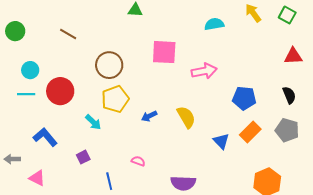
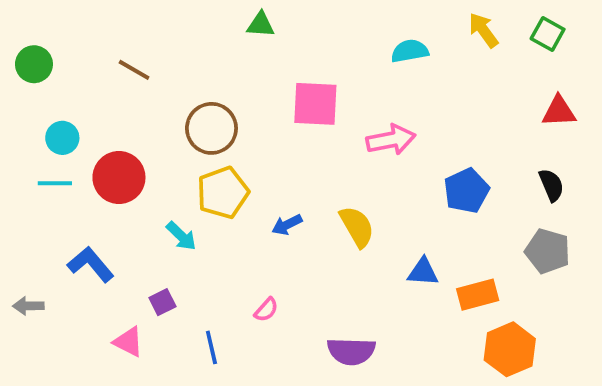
blue pentagon: (244, 98) -> (466, 191), turned -30
orange rectangle: (250, 132) -> (478, 295), moved, turned 30
blue triangle: (221, 141) -> (423, 272), turned -42
pink semicircle: (138, 161) -> (266, 310), turned 112
pink triangle: (37, 178) -> (128, 342), moved

